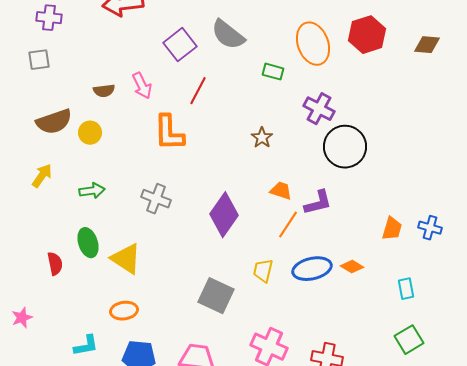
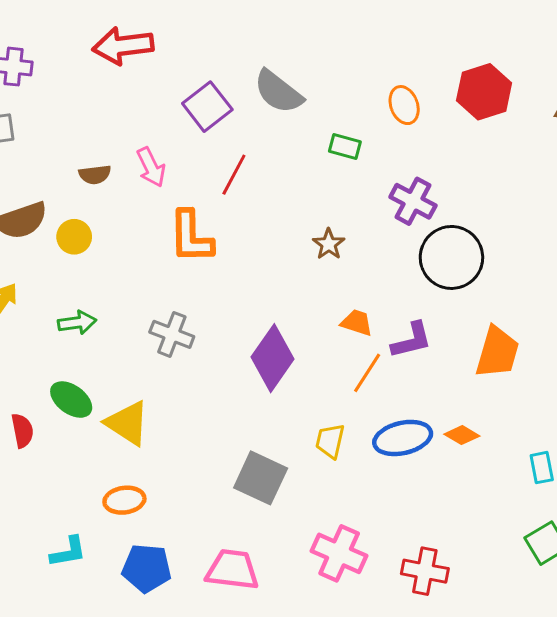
orange ellipse: (313, 44) -> (404, 105), size x0.6
orange trapezoid: (392, 229) -> (497, 352), moved, size x1.5
green ellipse: (88, 243) -> (71, 400), turned -36

